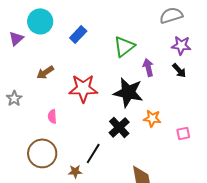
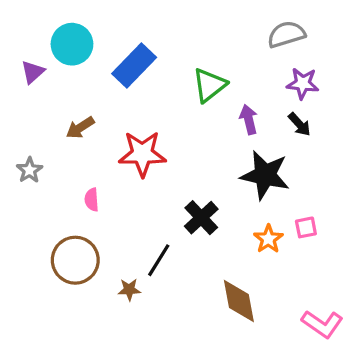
blue rectangle: (78, 34) -> (134, 65), size x1.5
black star: (128, 92) -> (265, 175), moved
orange star: (152, 118) -> (268, 239), moved, turned 30

